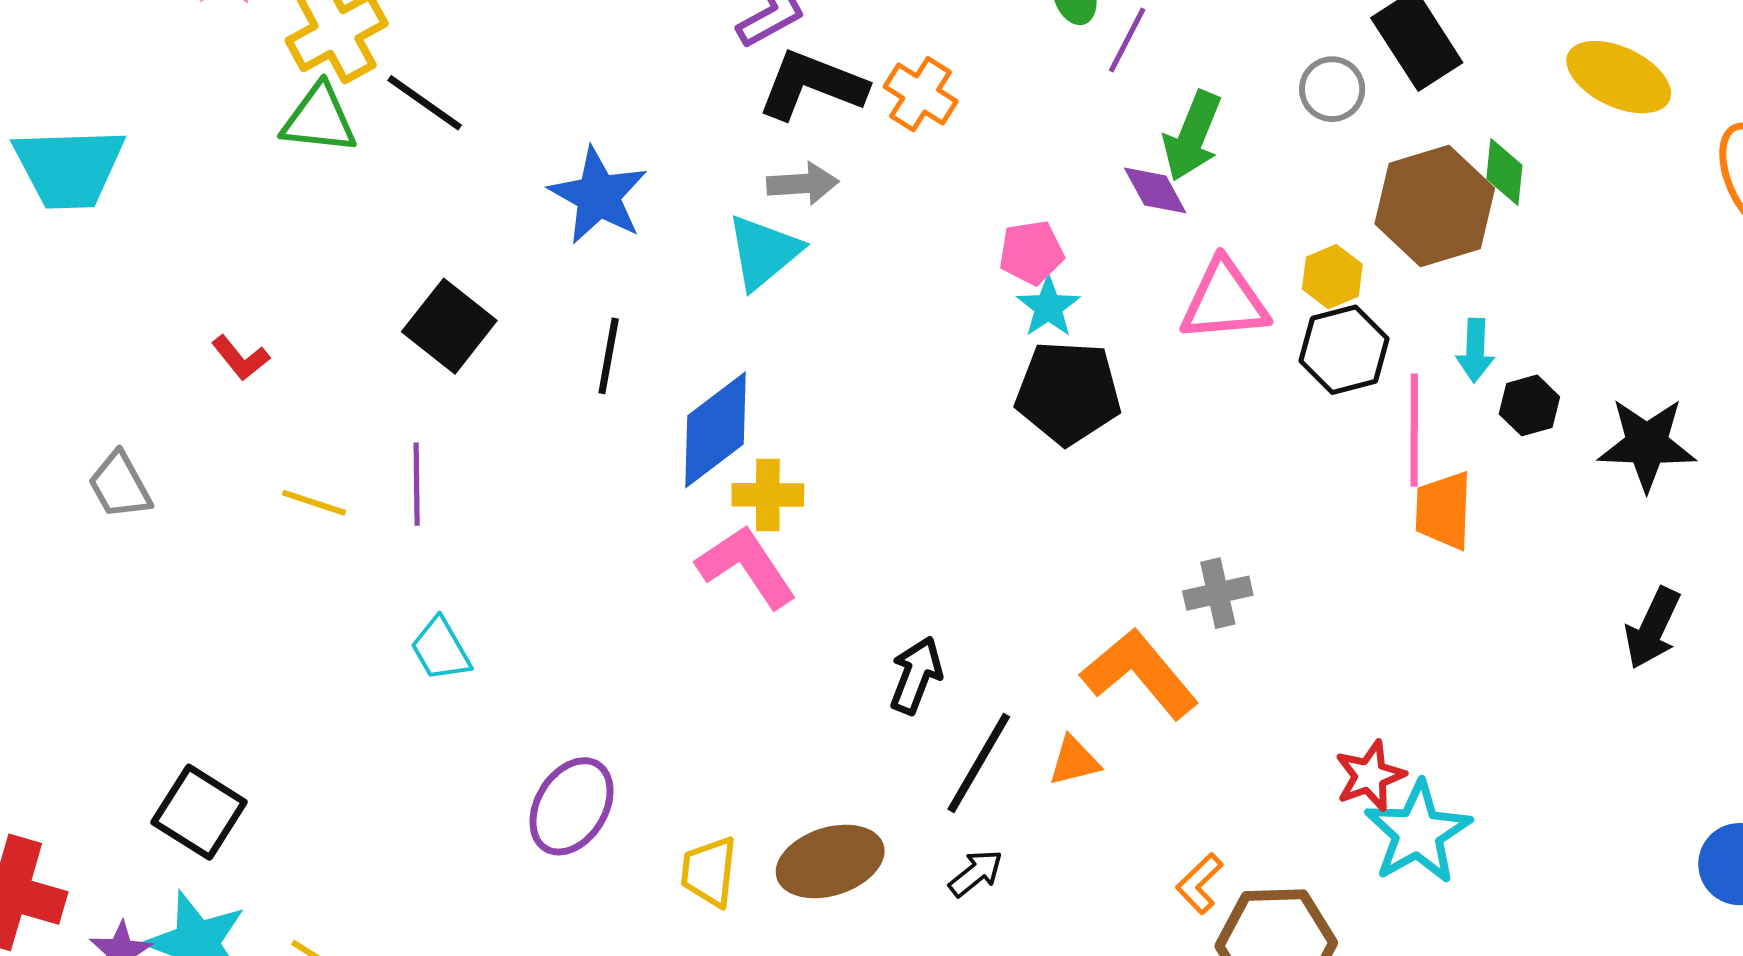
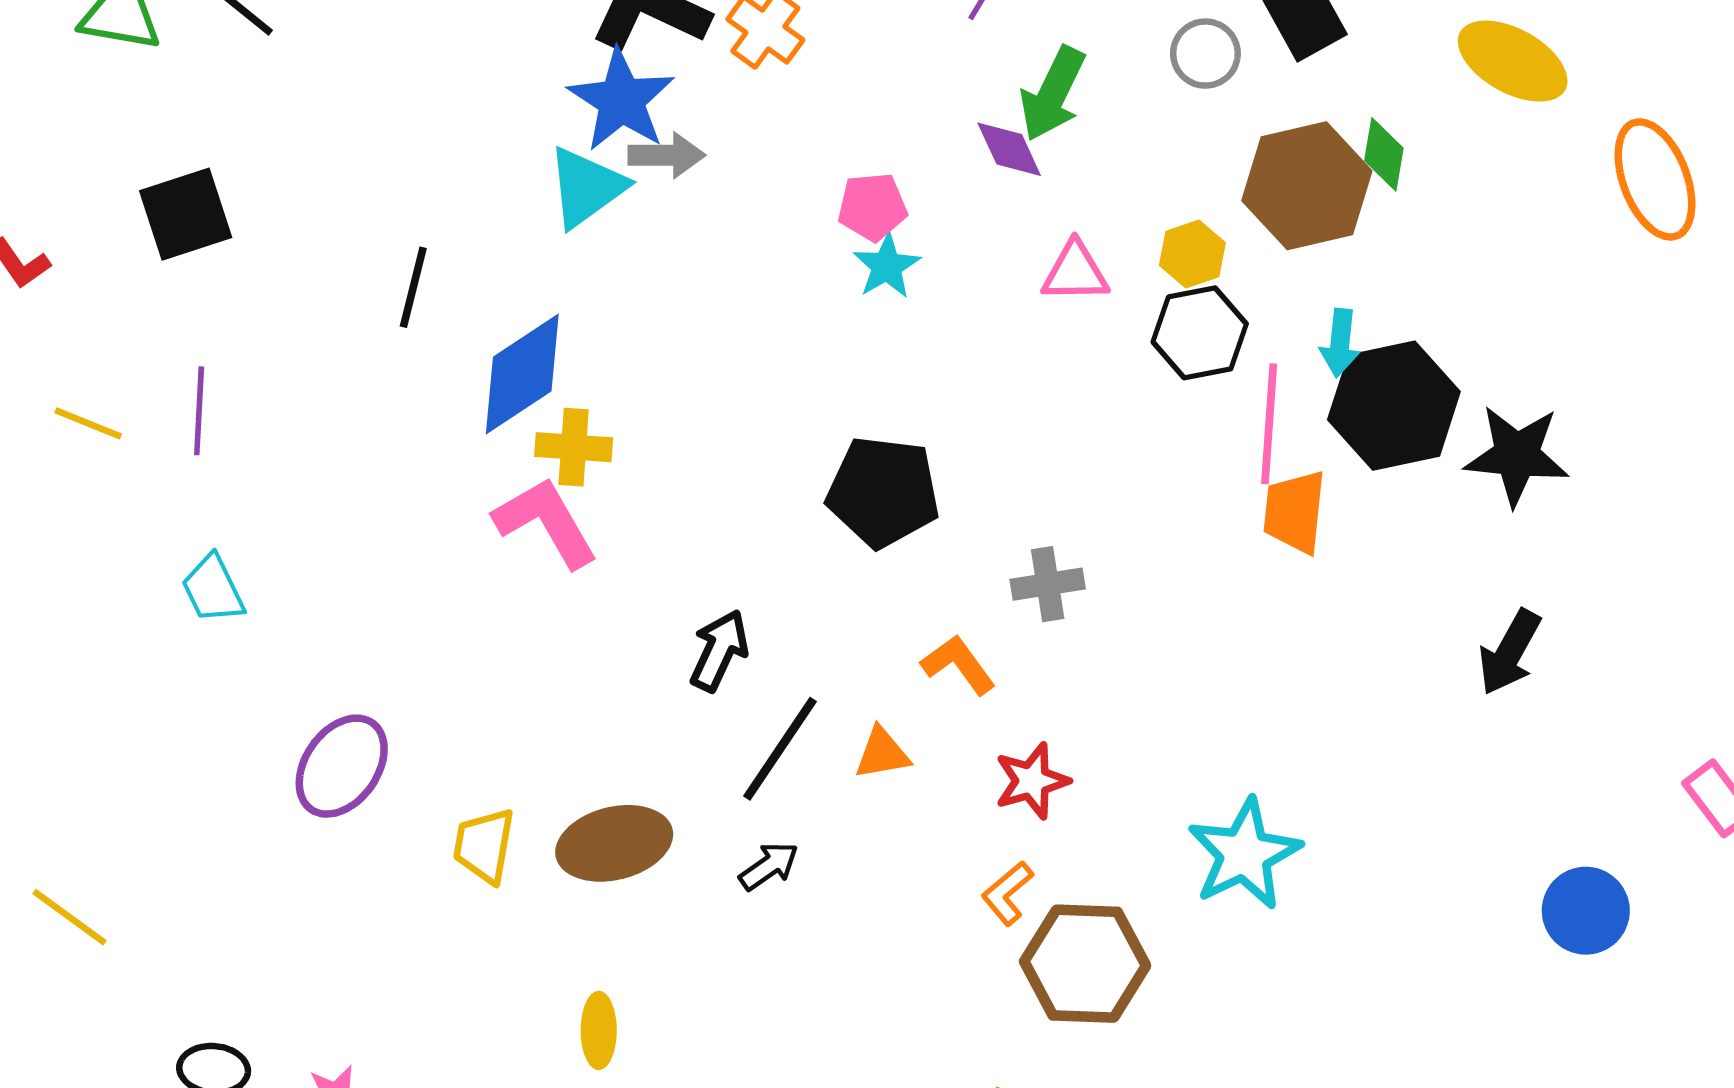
gray arrow: (803, 184) -> (667, 155), moved
blue star: (598, 196) -> (621, 100), moved
pink triangle: (1224, 301) -> (1075, 272), size x0.7
black square: (449, 326) -> (186, 214), moved, turned 30
black pentagon: (1068, 393) -> (883, 492), moved
black hexagon: (1529, 405) -> (1394, 406), size x2.0
orange L-shape: (1140, 674) -> (958, 665), size x0.6
red star: (1370, 776) -> (1032, 781), moved

